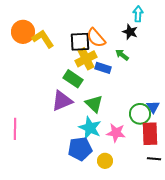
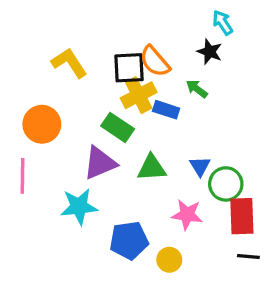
cyan arrow: (138, 14) -> (223, 23), turned -35
orange circle: (23, 32) -> (42, 124), moved
green triangle: (94, 104) -> (152, 168), turned -48
blue triangle: (153, 107) -> (200, 166), moved
cyan star: (90, 128) -> (79, 207), moved, turned -30
pink line: (15, 129) -> (22, 176), moved

